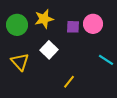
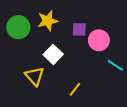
pink circle: (93, 24) -> (99, 40), moved
yellow triangle: (20, 62) -> (35, 76), moved

